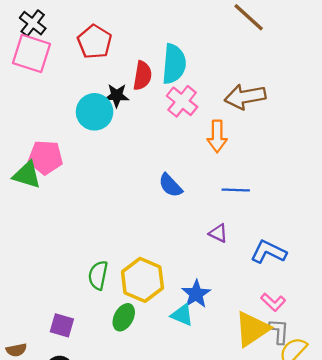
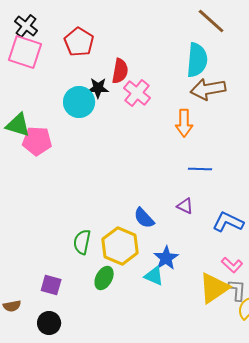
cyan semicircle: (174, 64) -> (197, 60), moved
pink cross: (182, 101) -> (137, 93), moved
green triangle: (27, 175) -> (18, 125), moved
blue semicircle: (170, 185) -> (144, 218), moved

